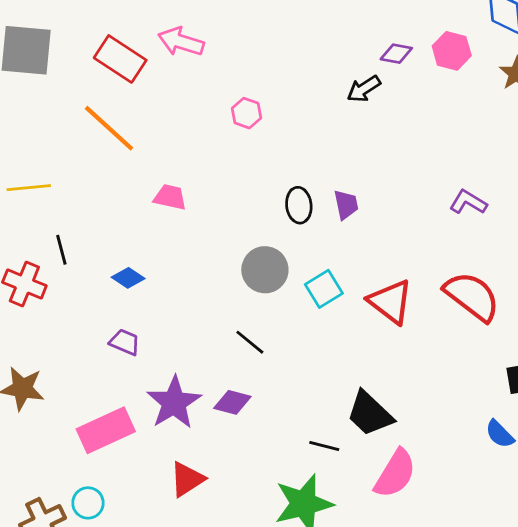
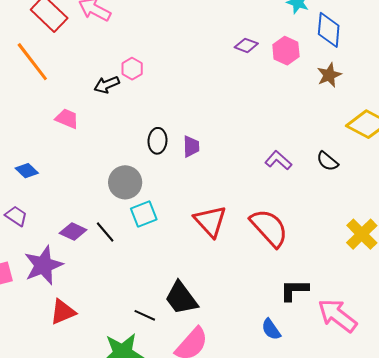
black arrow: (364, 89) -> (107, 85), moved
cyan square: (324, 289) -> (144, 214), moved
purple diamond: (232, 402) -> (73, 231), moved
red triangle: (187, 479) -> (63, 312), moved

